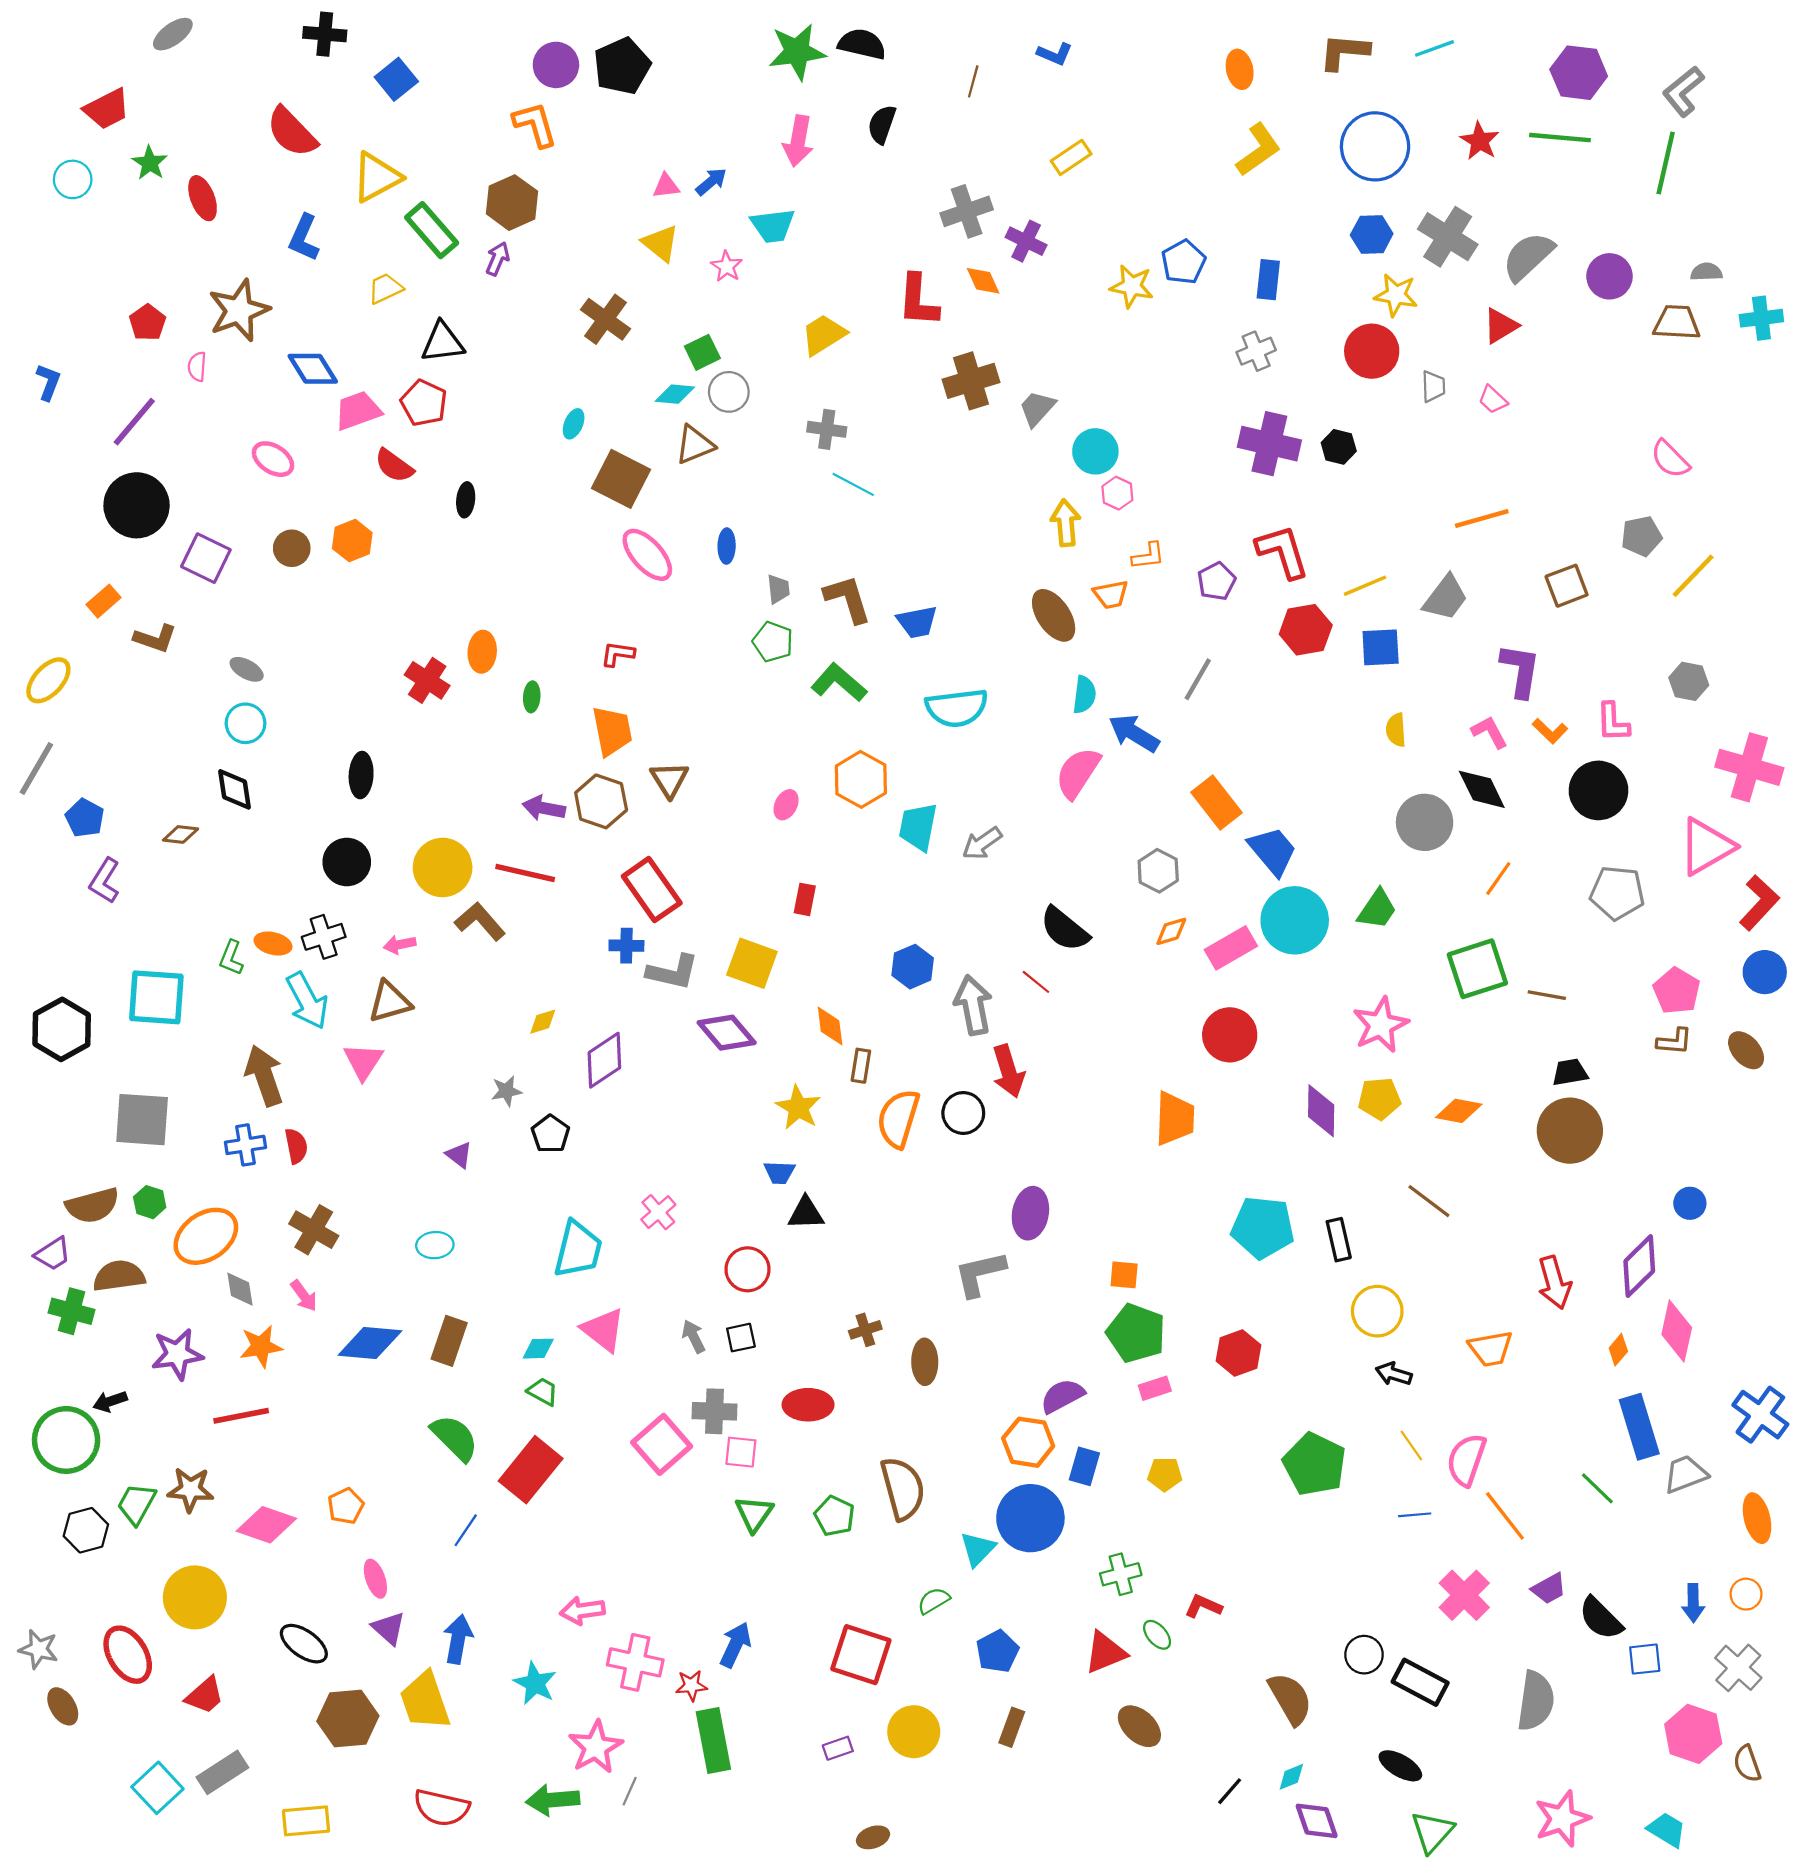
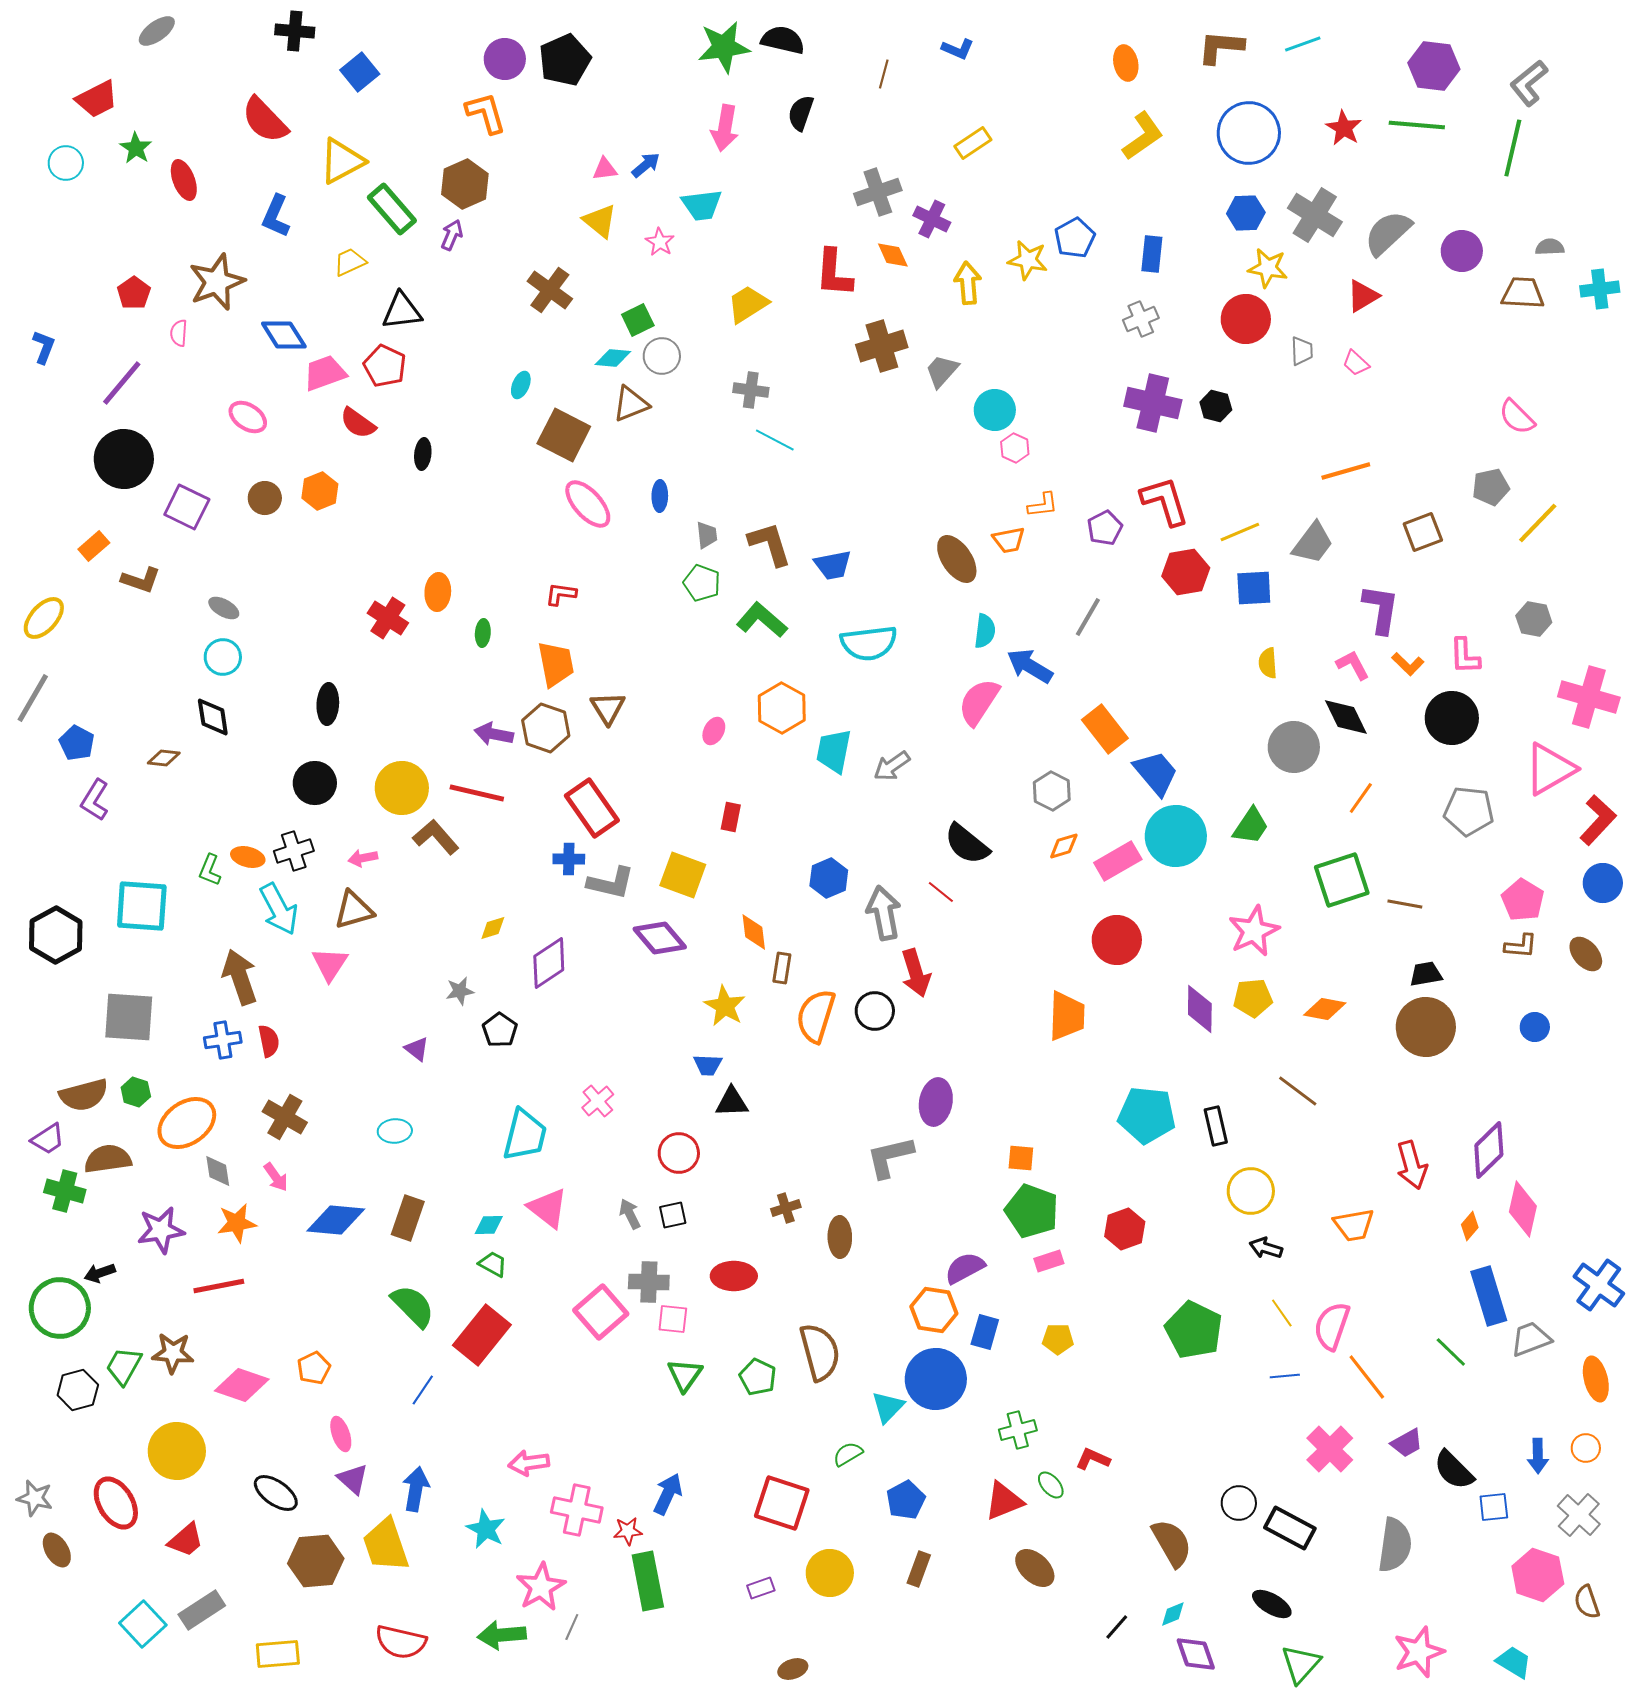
yellow arrow: (1066, 523) -> (968, 283), moved
blue circle: (1690, 1203) -> (1535, 1027), moved

